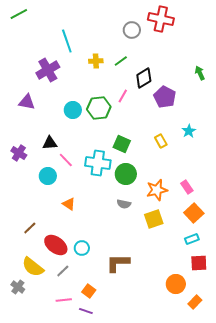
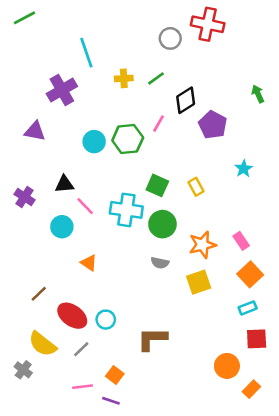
yellow rectangle: (161, 141) -> (196, 187), moved

